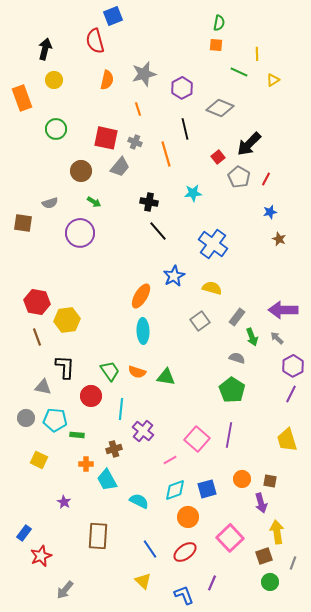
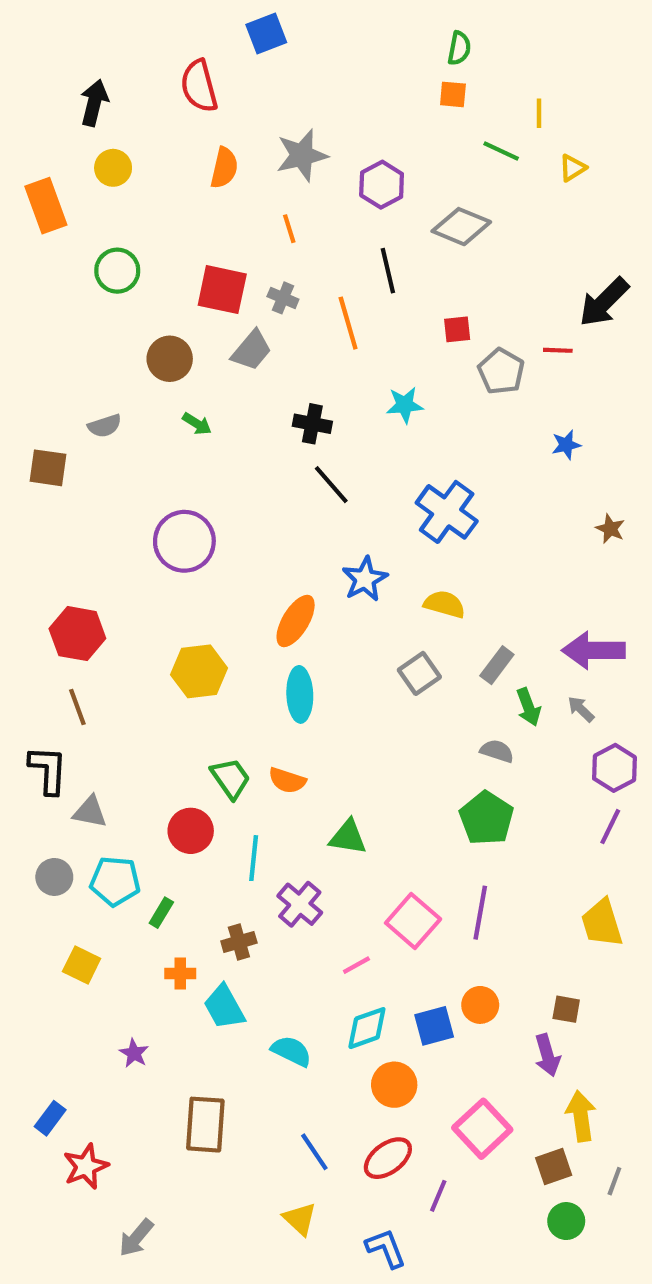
blue square: (113, 16) -> (266, 34), moved
black arrow: (249, 144) -> (604, 302), moved
red square: (218, 157) -> (457, 329), turned 32
red line: (266, 179) -> (558, 350), moved, turned 64
purple circle: (80, 233) -> (184, 541), moved
brown star: (279, 239) -> (610, 529), moved
yellow hexagon: (67, 320) -> (199, 671), moved
black L-shape: (65, 367) -> (48, 770), moved
green triangle: (166, 377) -> (348, 837), moved
green rectangle: (77, 435) -> (161, 913), turned -64
orange circle: (242, 479) -> (480, 1005), moved
purple line: (212, 583) -> (438, 1196), moved

